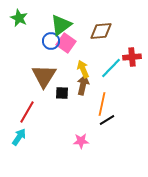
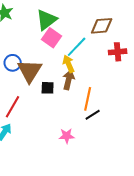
brown diamond: (101, 31) -> (102, 26), moved
blue circle: (51, 41) -> (13, 63), moved
cyan line: (111, 68) -> (77, 47), moved

